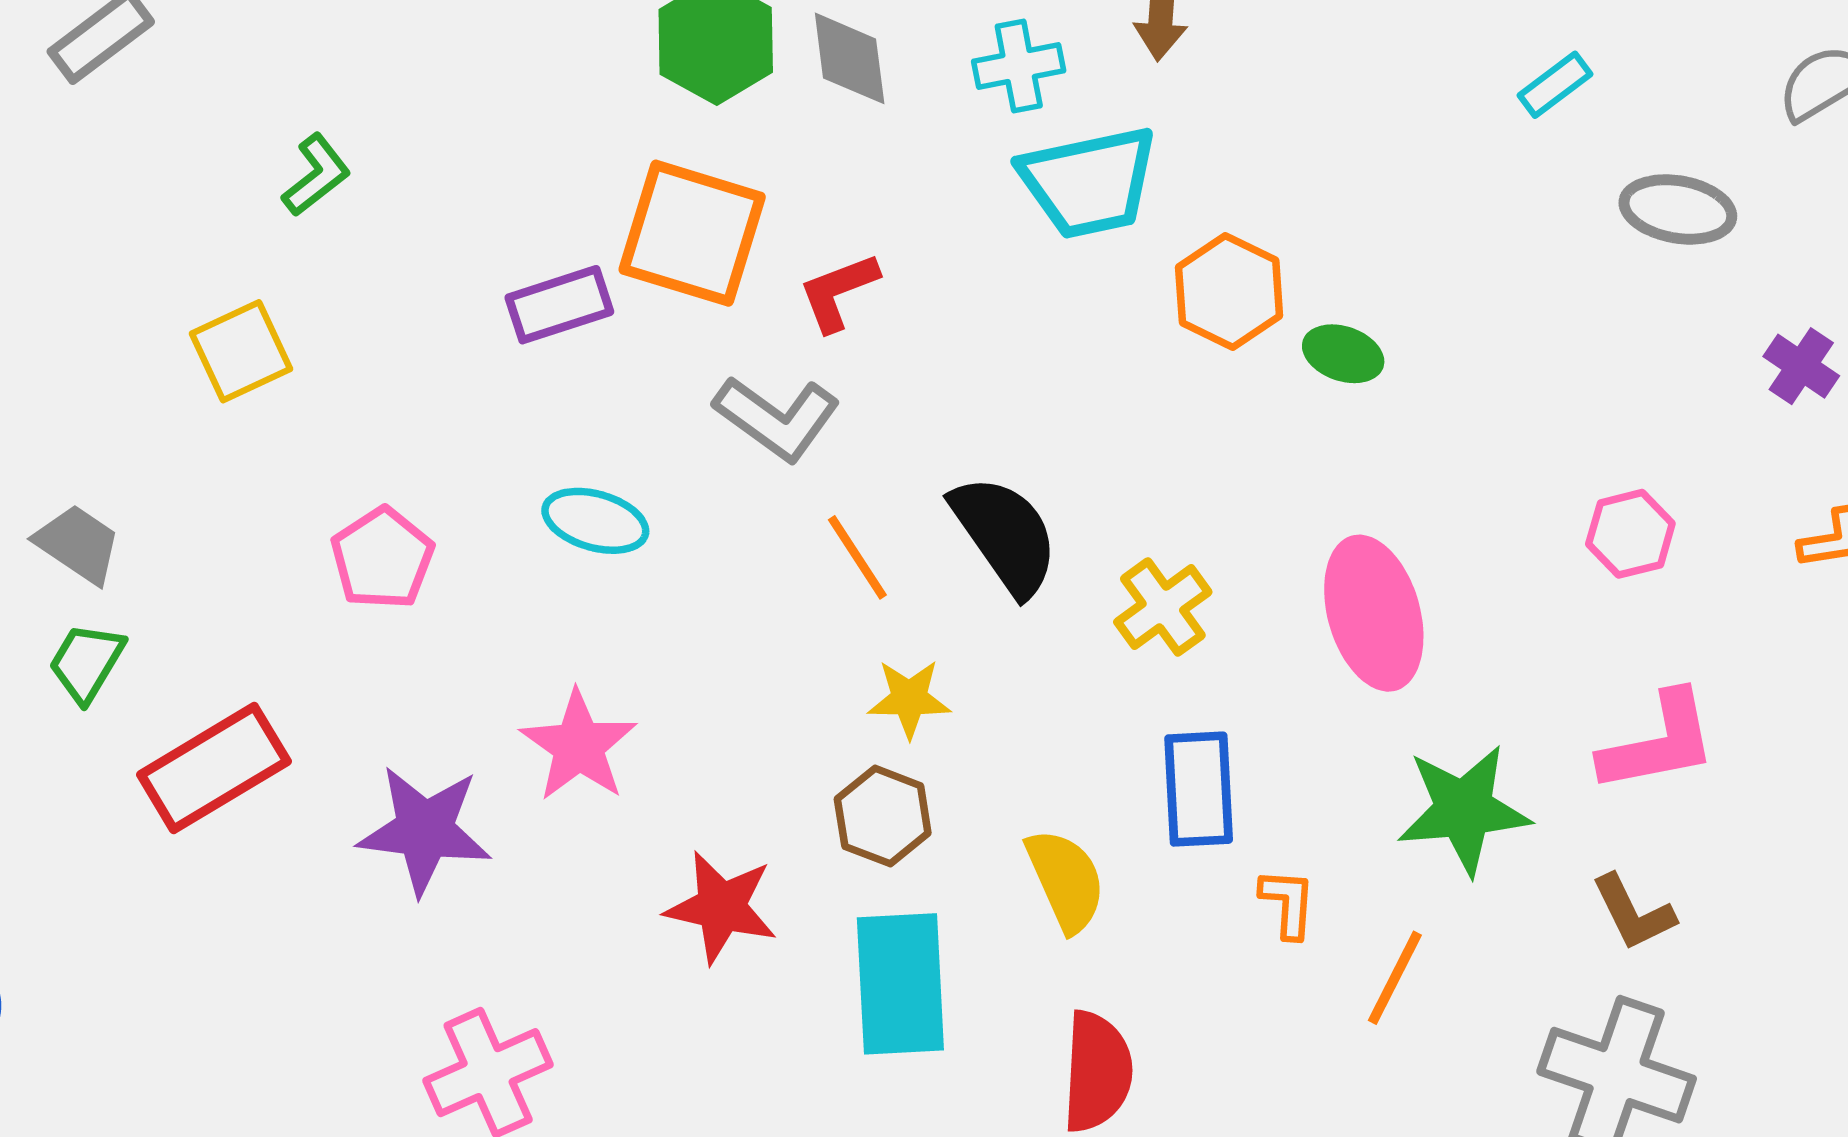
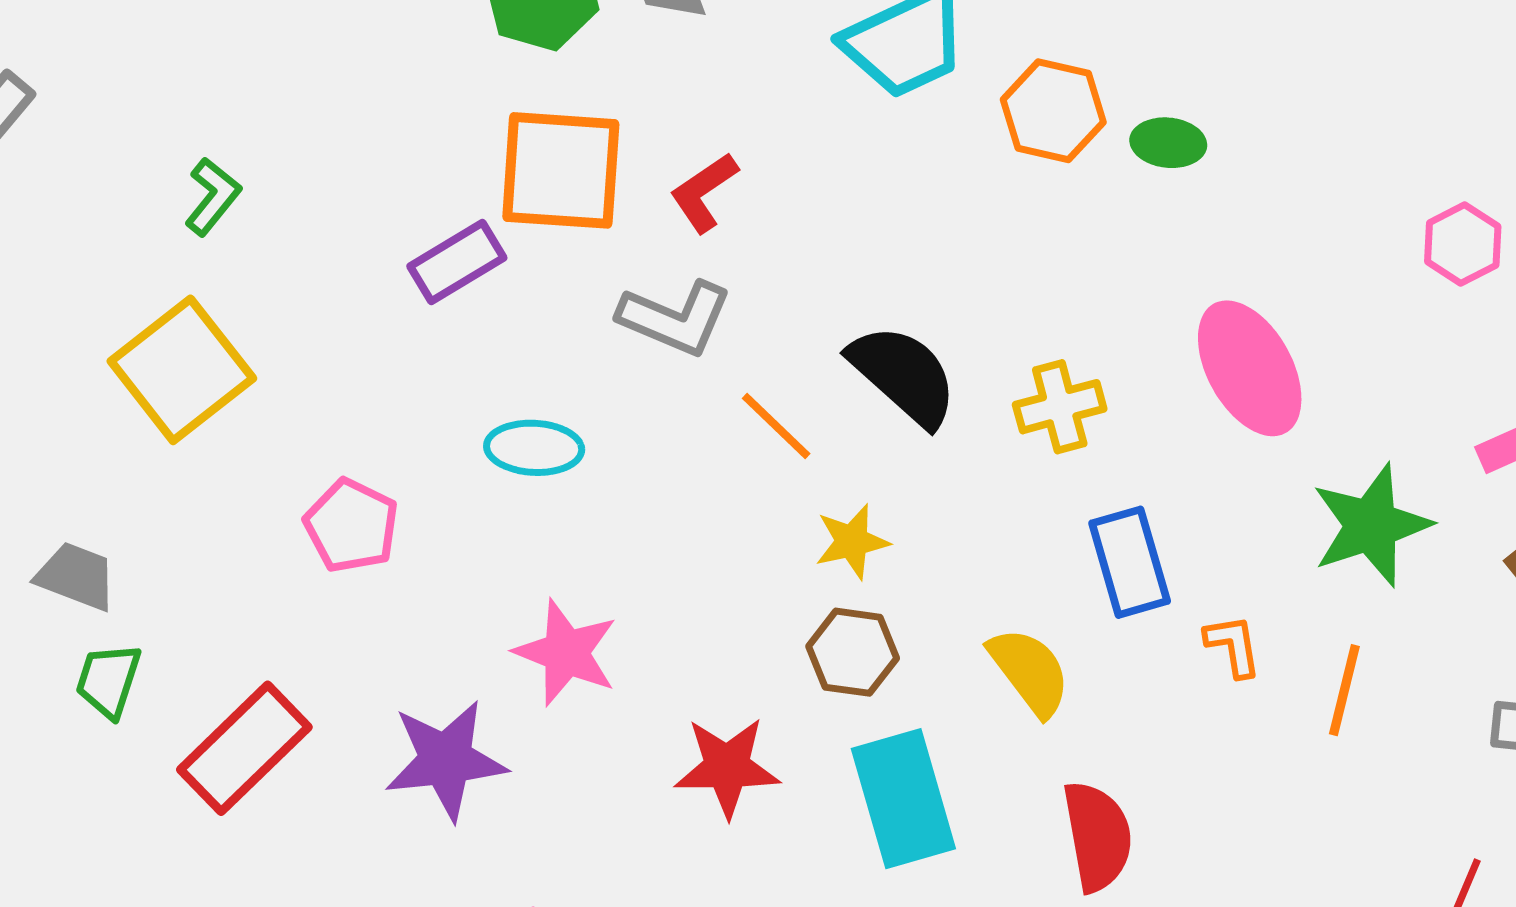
yellow square: (241, 351) -> (182, 370), size x1.5
yellow cross: (1163, 607) -> (1060, 407), turned 34

